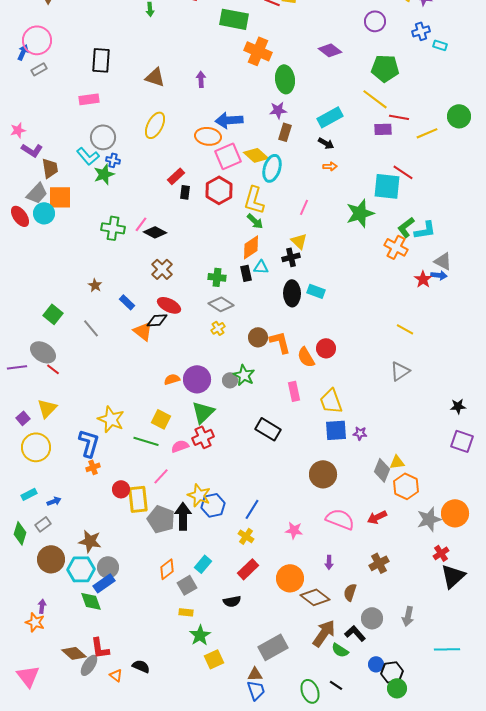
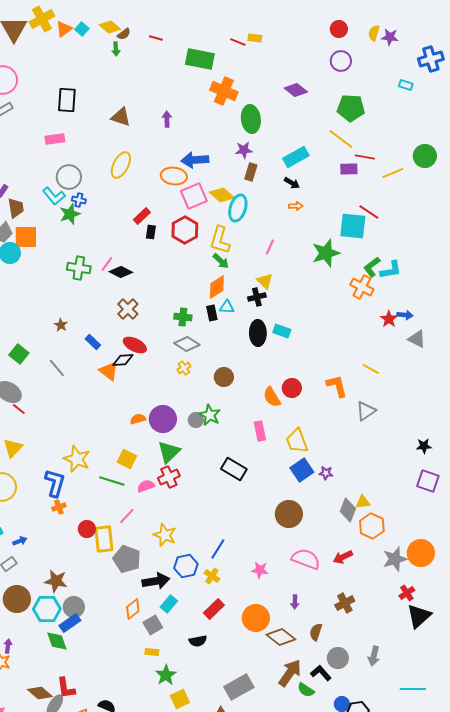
blue cross: (421, 31) -> (431, 59), moved, size x1.4
gray triangle: (443, 261) -> (417, 339), moved
orange L-shape: (280, 342) -> (337, 386), moved
blue square: (336, 430) -> (302, 470), turned -30
blue hexagon: (213, 505) -> (186, 566), moved
black arrow: (183, 516) -> (156, 581), moved, turned 80

